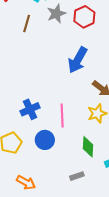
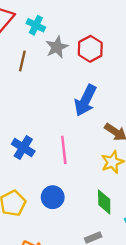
blue cross: (30, 109) -> (23, 148), moved, turned -30
pink line: (62, 115) -> (64, 150), moved

